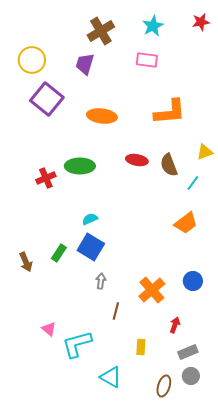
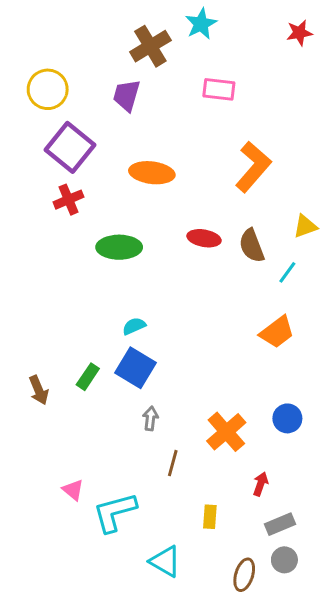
cyan star: (153, 26) -> (201, 24), moved
orange L-shape: (170, 112) -> (253, 167), turned -44
red cross: (46, 178) -> (68, 200), moved

